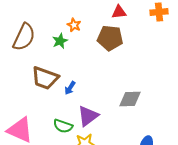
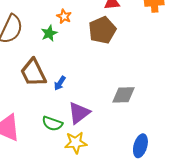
brown pentagon: (110, 38) -> (102, 30), turned -30
brown trapezoid: (45, 78) -> (33, 73), turned 44

